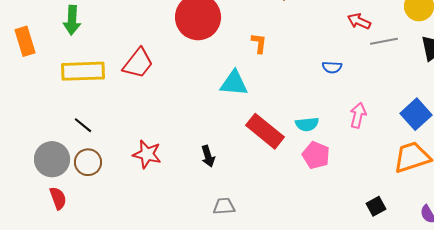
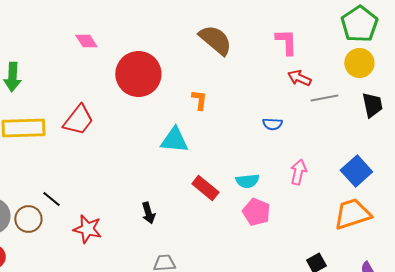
black line: (83, 125) -> (51, 199), moved
red rectangle: (265, 131) -> (205, 188), size x0.7
red star: (147, 154) -> (87, 229), moved

